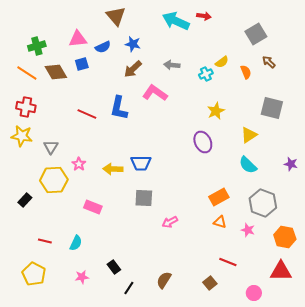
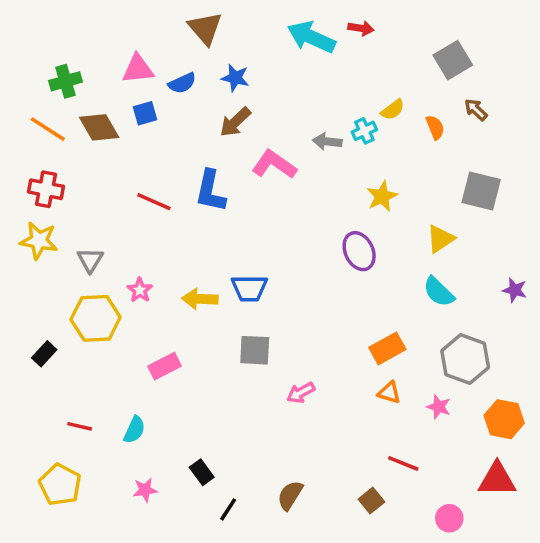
gray arrow: (172, 65) -> (327, 141), moved
pink rectangle: (93, 207) -> (165, 366), turned -48

